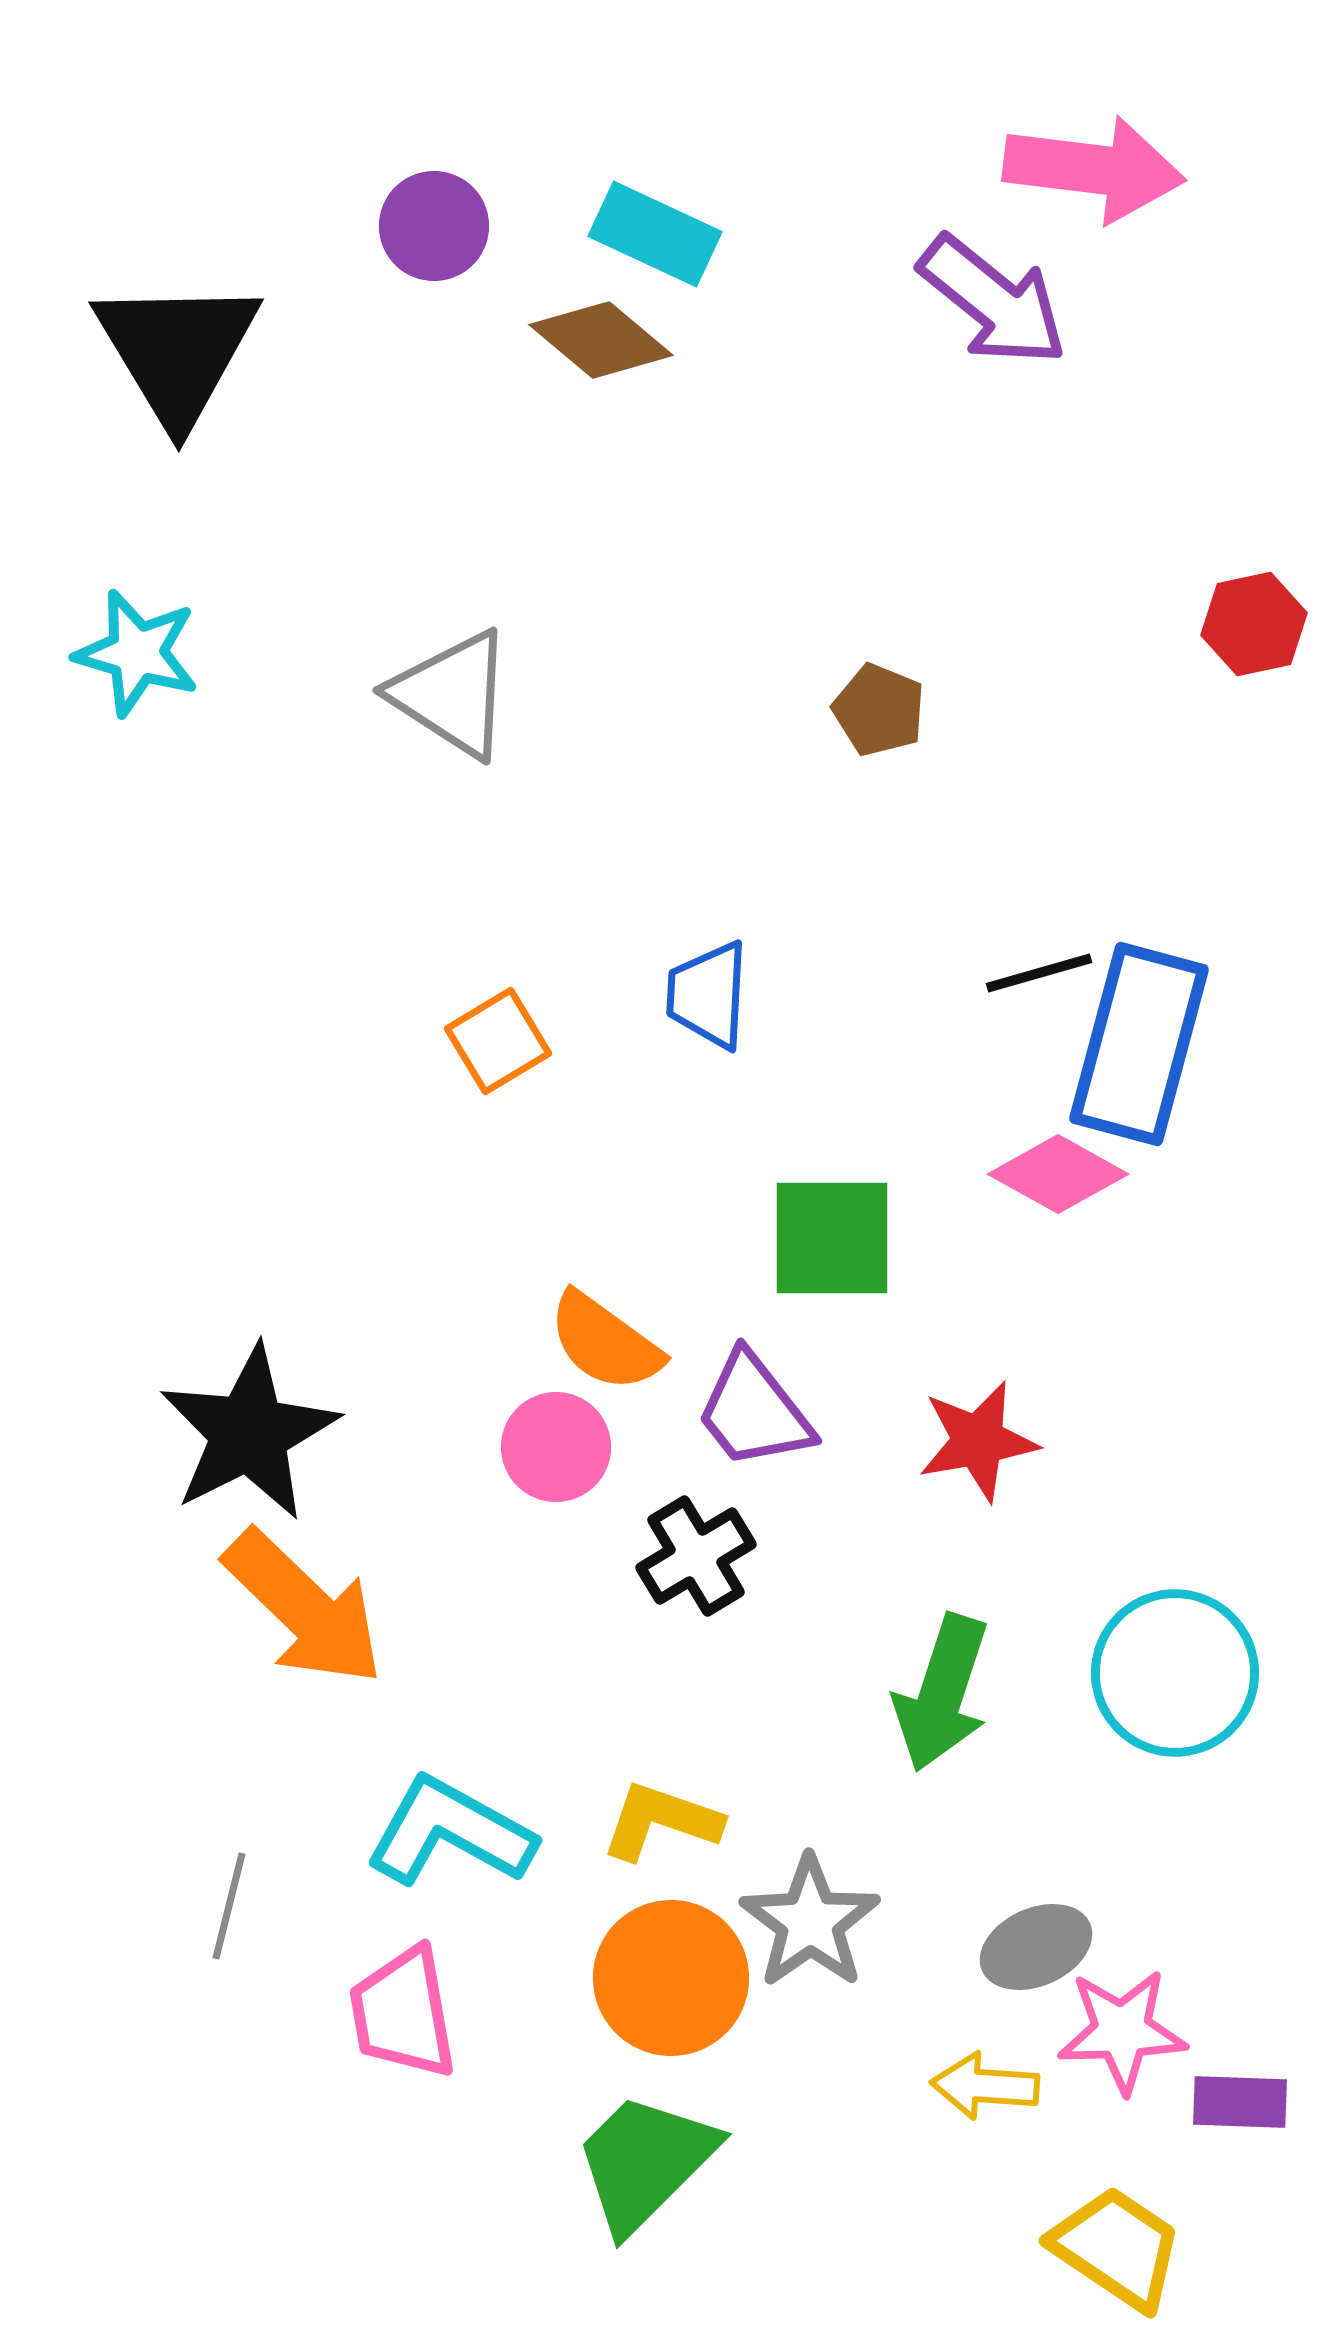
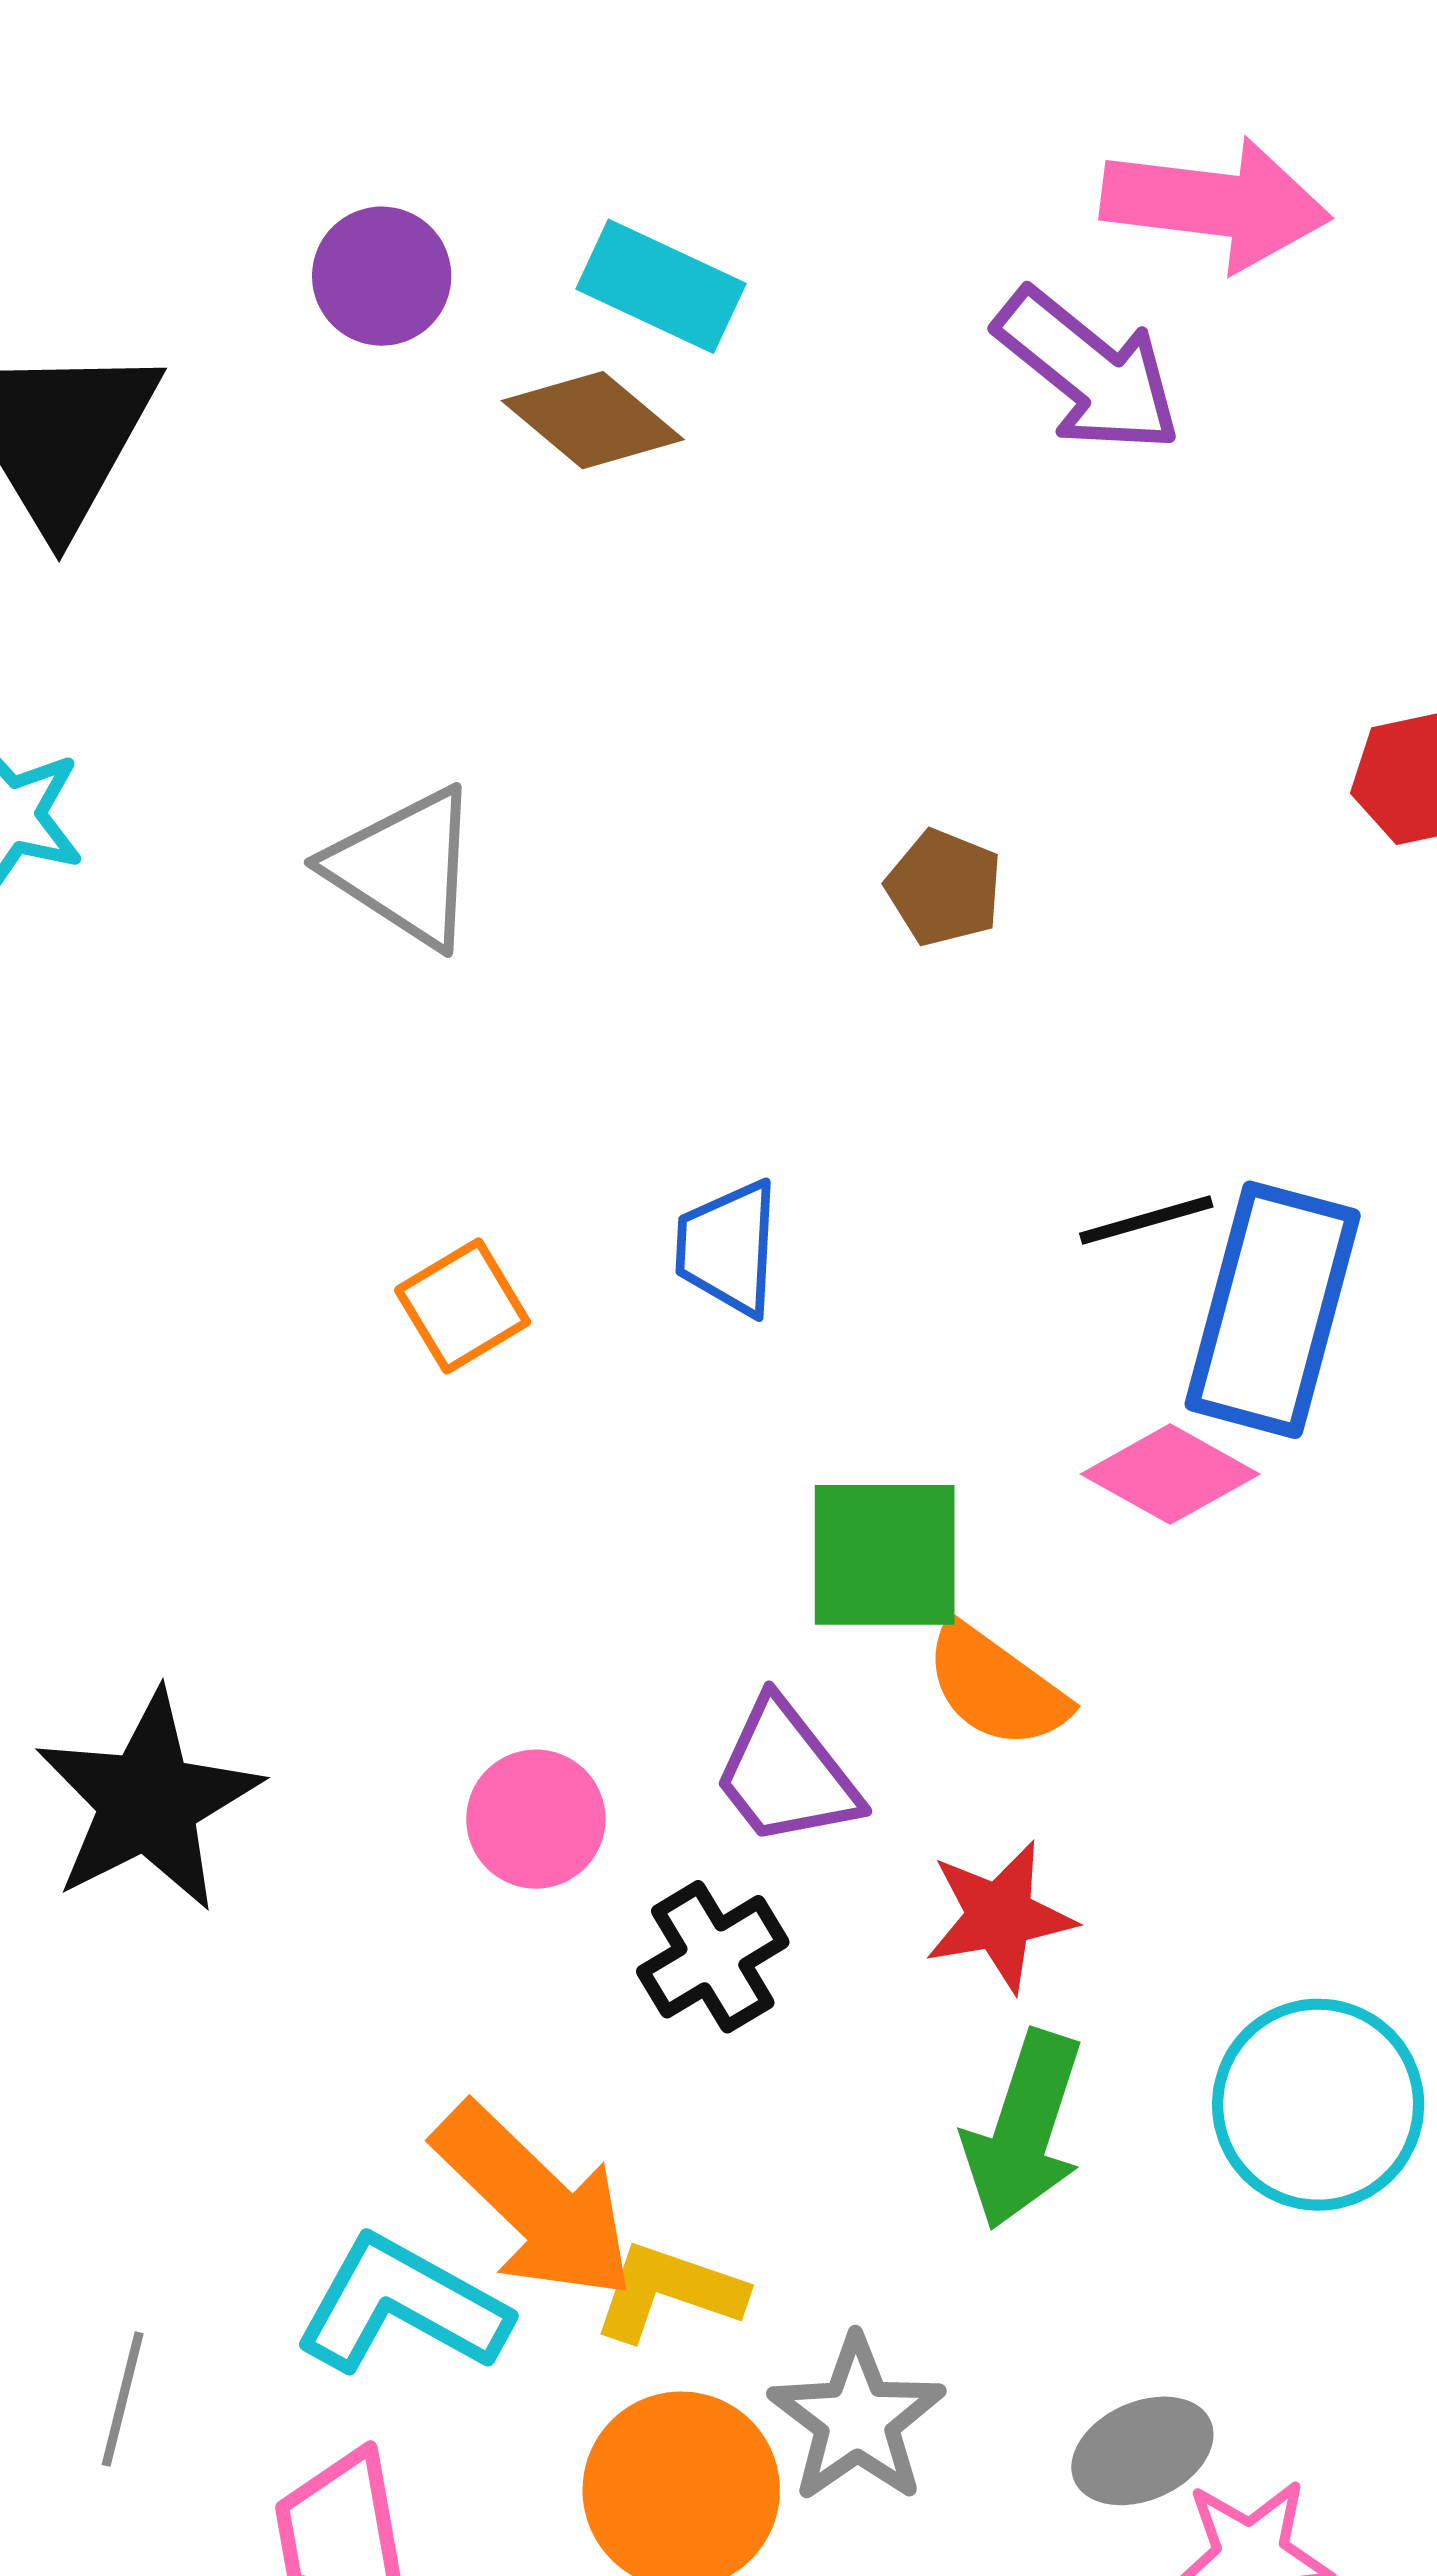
orange semicircle: (605, 1342) -> (996, 1686), moved
red star: (978, 1441) -> (1000, 1916), moved
orange arrow: (304, 1608) -> (535, 2202), moved

